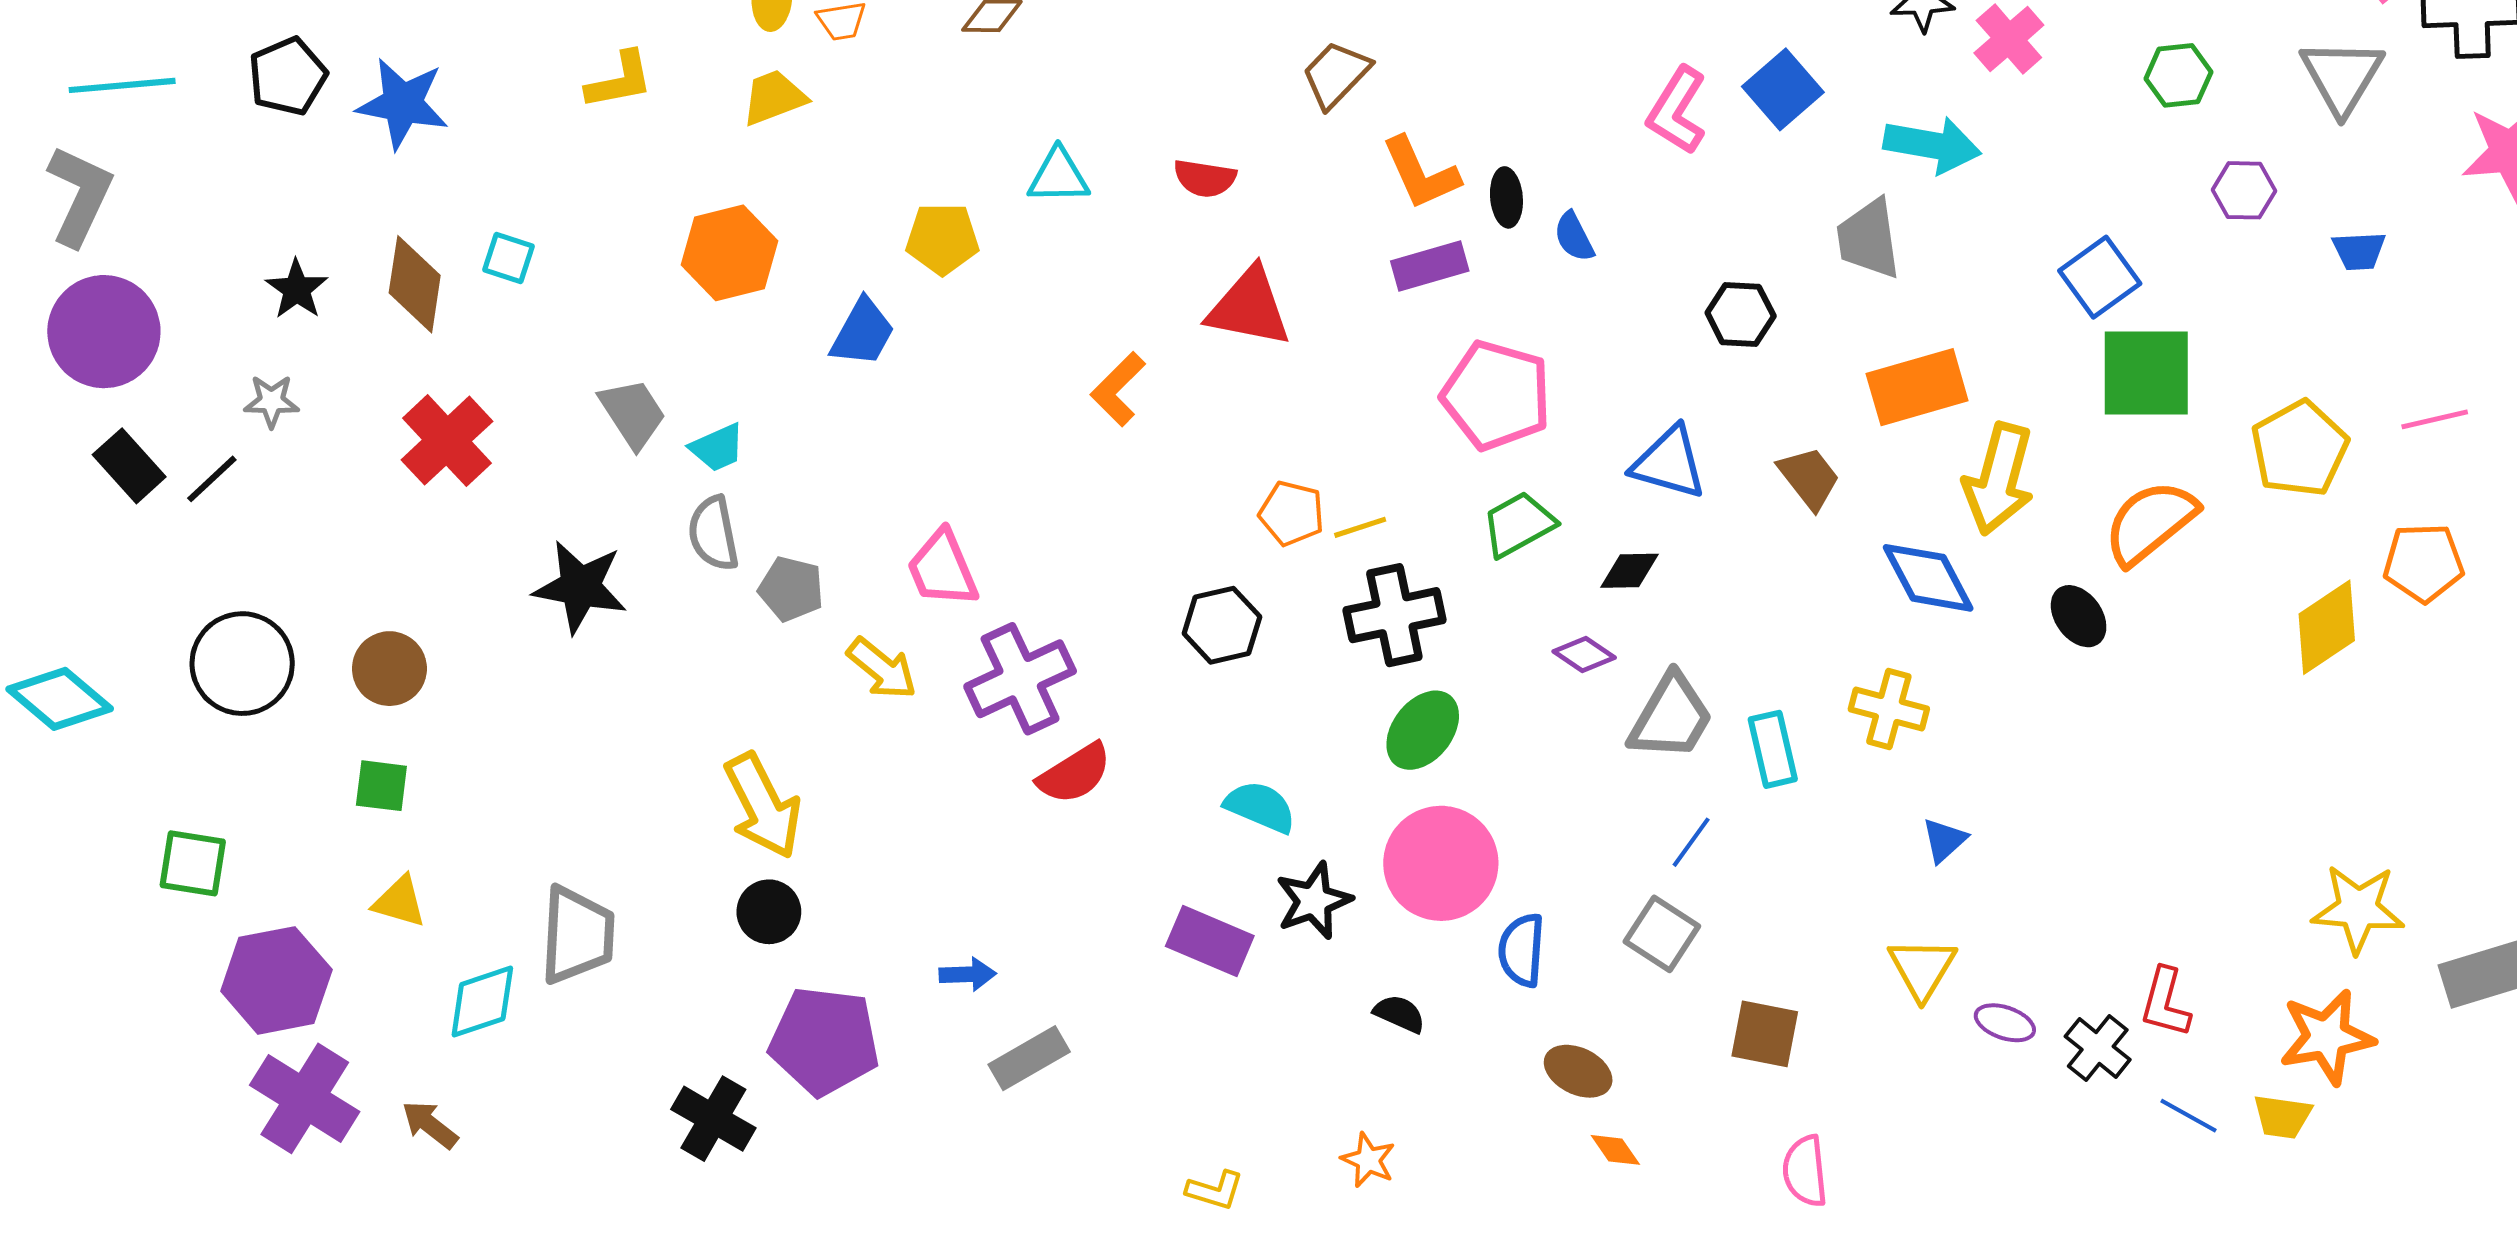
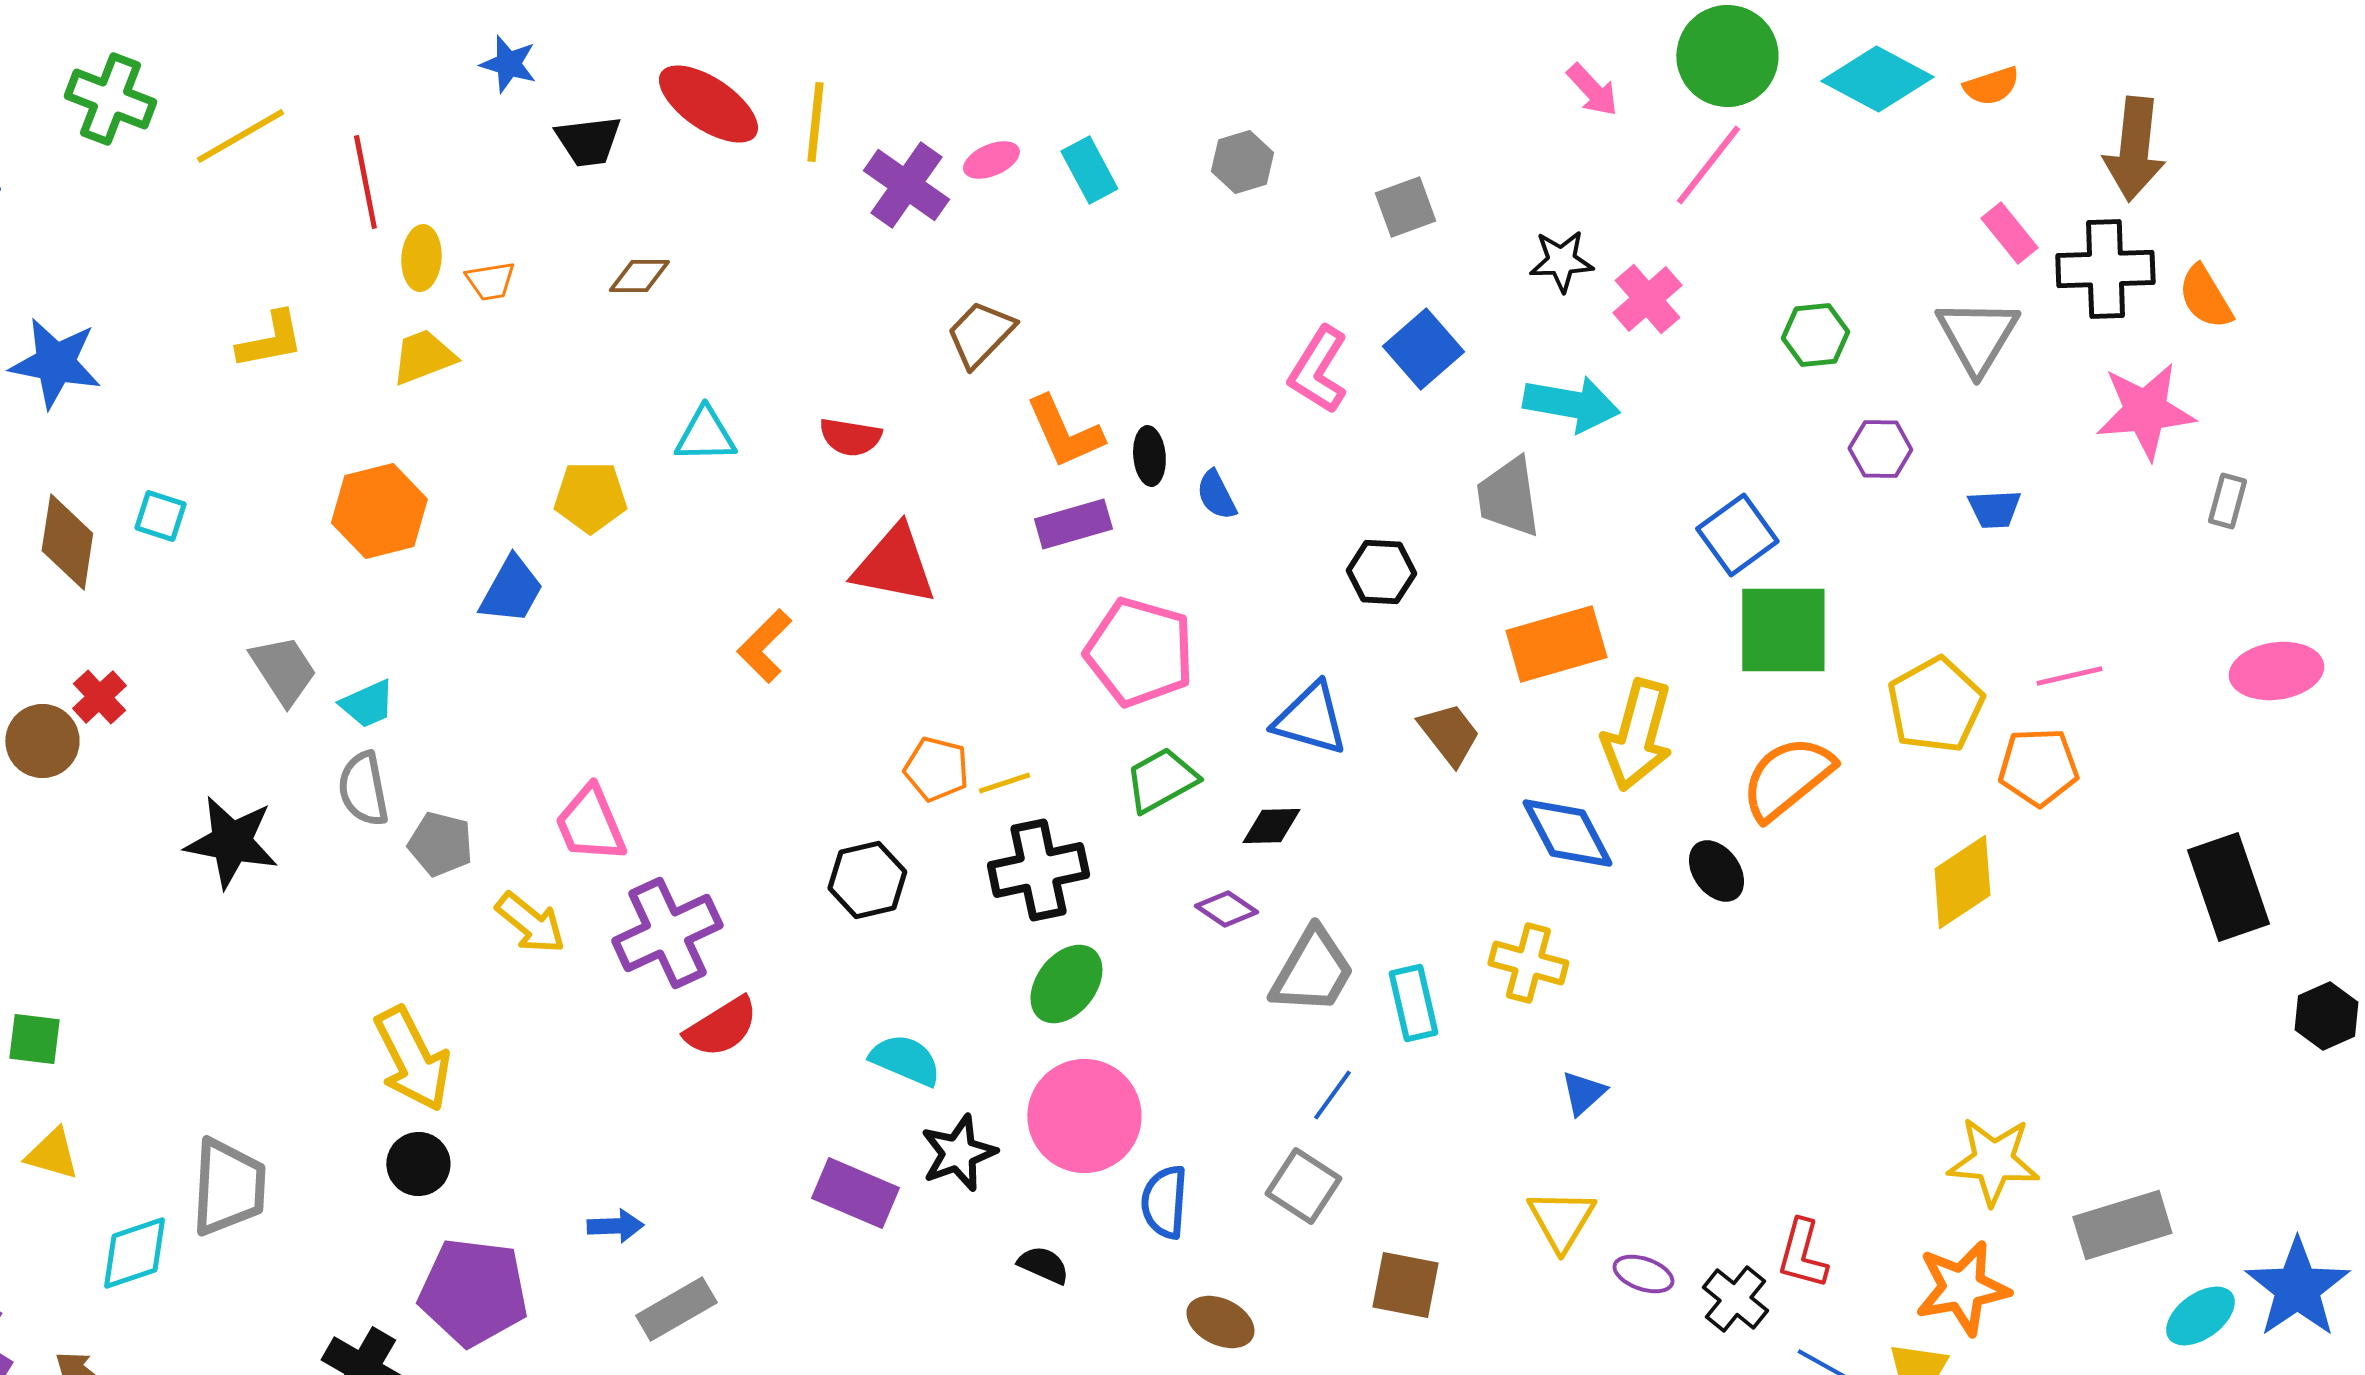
red cross: (447, 441) -> (99, 697), size x0.6
orange pentagon: (2424, 563) -> (2038, 767), moved
brown circle: (389, 669) -> (42, 741), moved

